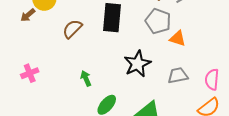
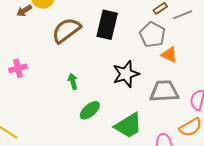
brown semicircle: (72, 29) -> (66, 30), size x1.4
gray trapezoid: (178, 76) -> (164, 91), size x1.4

